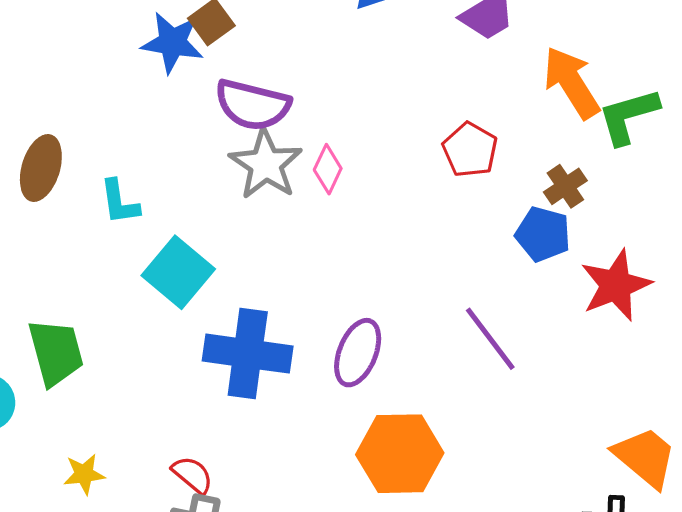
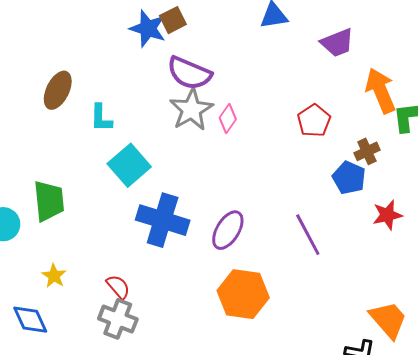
red star: (616, 285) -> (387, 215), size x0.7
yellow star: (84, 474) -> (54, 276), turned 30

